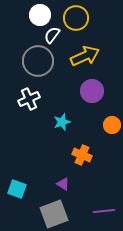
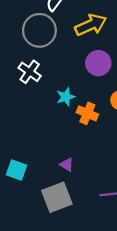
white cross: (29, 99) -> (30, 72), turned -30
orange cross: (82, 155) -> (87, 113), moved

